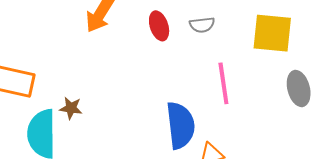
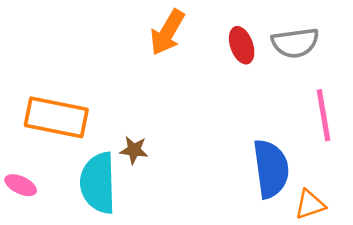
gray semicircle: (202, 25) -> (295, 43), size x1.5

